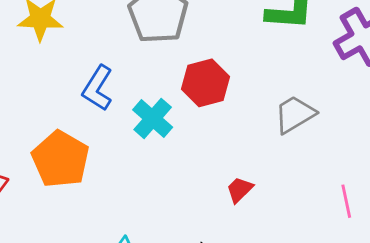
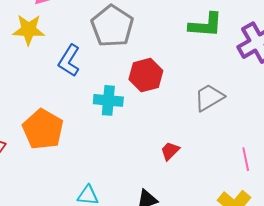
blue L-shape: (98, 88) -> (69, 61), moved
cyan cross: (153, 118) -> (108, 100), turned -36

